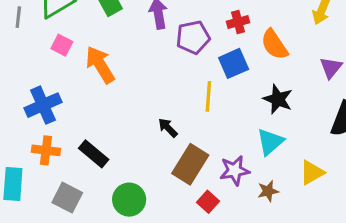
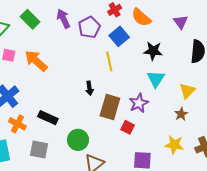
black arrow: (168, 128) -> (89, 88), turned -128
orange cross: (46, 150) -> (17, 124), turned 36
brown star: (268, 191) -> (181, 114), moved

